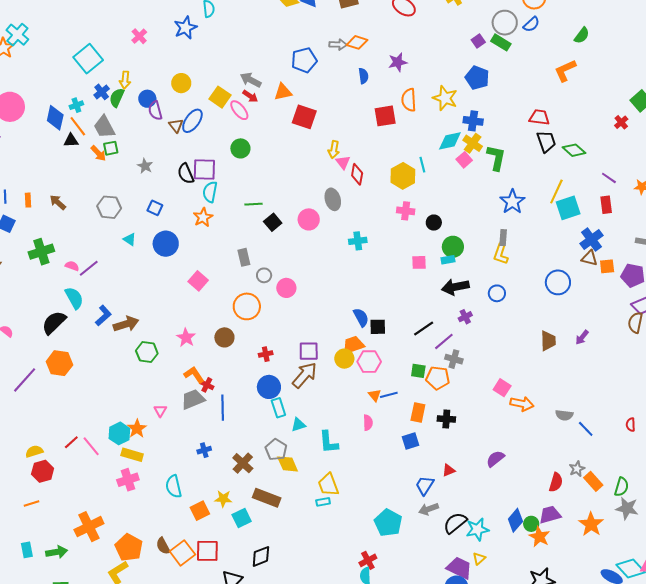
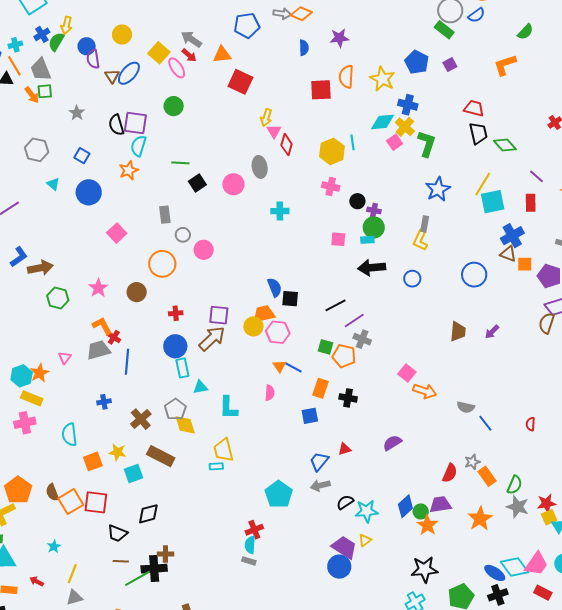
purple square: (478, 41) -> (450, 65), moved
purple cross: (465, 317) -> (374, 210), moved, turned 32
blue line: (389, 395) -> (293, 368), turned 36
black semicircle: (455, 523) -> (345, 502), size x0.7

